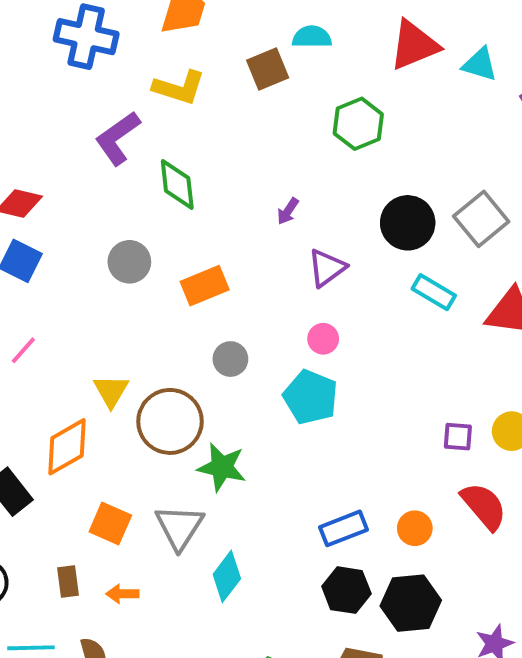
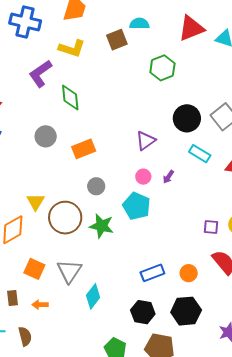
purple arrow: (288, 211) -> (168, 177), moved
green star: (222, 467) -> (102, 226), moved
black hexagon: (346, 590) -> (143, 312), moved

